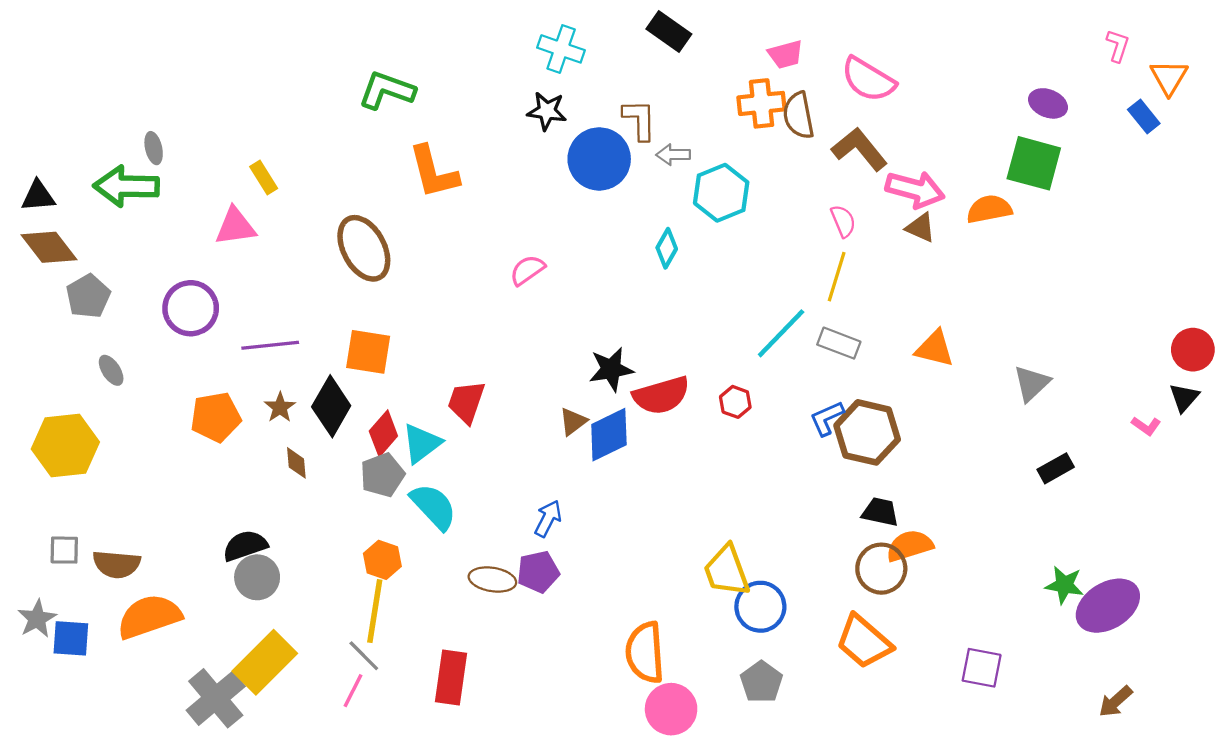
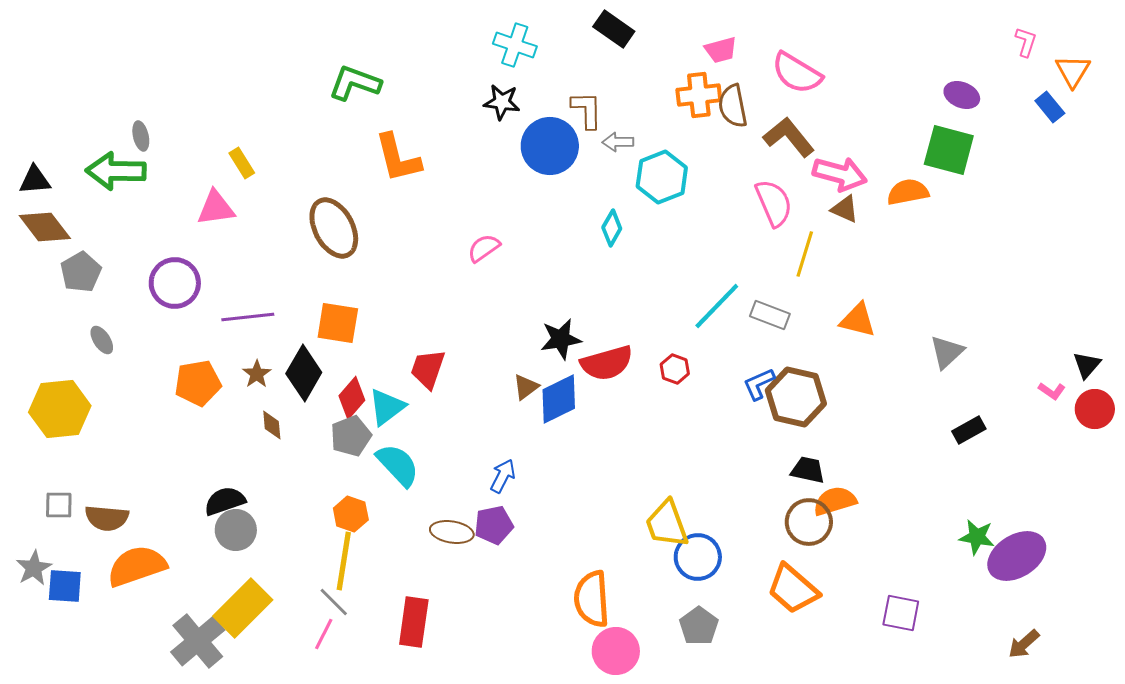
pink semicircle: (843, 221) -> (774, 203), size x1.6
yellow line: (837, 277) -> (805, 254), moved
red circle: (1193, 350) -> (1095, 409), moved

